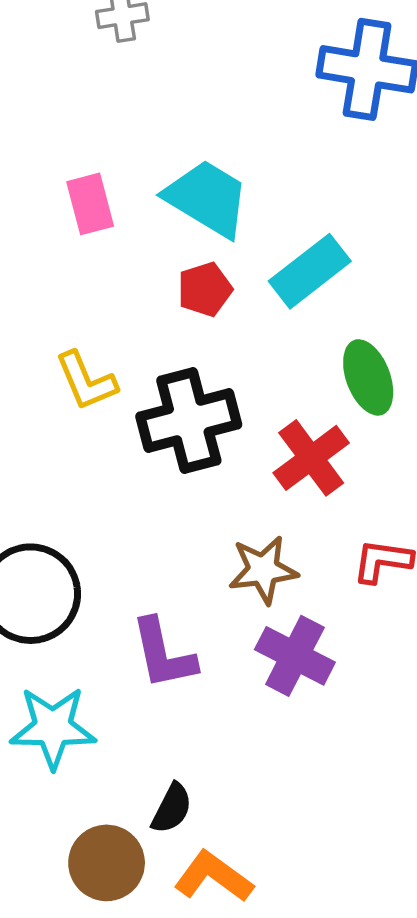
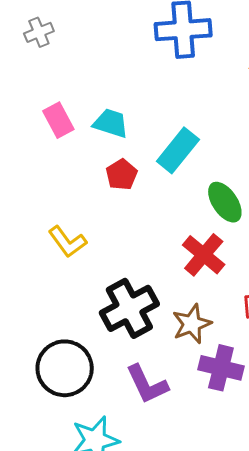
cyan trapezoid: (207, 198) -> (111, 123), size x0.7
pink rectangle: (90, 204) -> (58, 120), moved
black cross: (189, 421) -> (129, 308), moved

